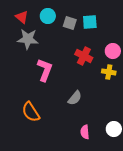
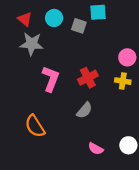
cyan square: (90, 22) -> (98, 12), moved
red cross: (84, 56) -> (88, 78), moved, turned 36
pink semicircle: (85, 132) -> (96, 149), turned -56

